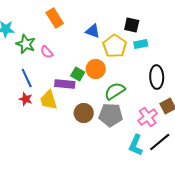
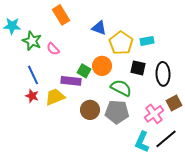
black square: (132, 25) -> (138, 68), moved
green semicircle: (115, 91) -> (121, 88), turned 60
yellow trapezoid: (49, 100) -> (55, 97), turned 85

